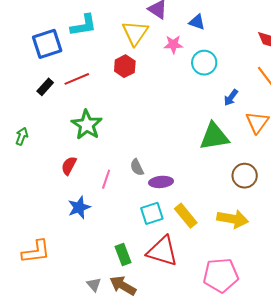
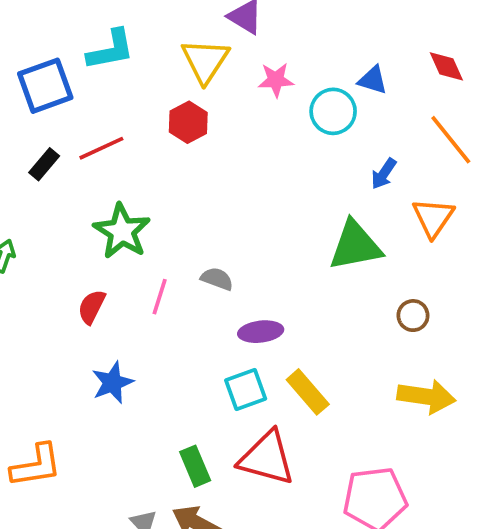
blue triangle: (197, 22) -> (373, 80), moved
gray semicircle: (137, 167) -> (217, 279), moved, turned 138
brown circle: (245, 176) -> (413, 316), size x0.7
pink line: (106, 179) -> (160, 297), moved
yellow arrow: (233, 219) -> (426, 396), moved

